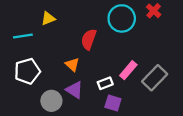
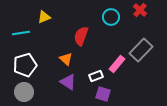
cyan circle: (122, 18) -> (111, 17), size x0.7
gray rectangle: (155, 78) -> (141, 50), moved
gray circle: (51, 101) -> (24, 92), moved

